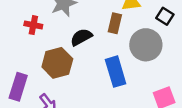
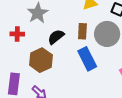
brown rectangle: (115, 23) -> (82, 31), moved

